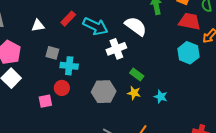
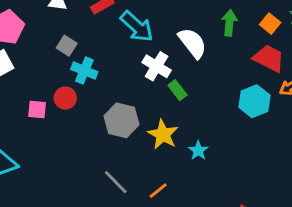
white cross: (116, 49) -> (157, 66), turned 36
green rectangle: (137, 74) -> (177, 90), moved
yellow star: (134, 93) -> (163, 134), size x1.5

